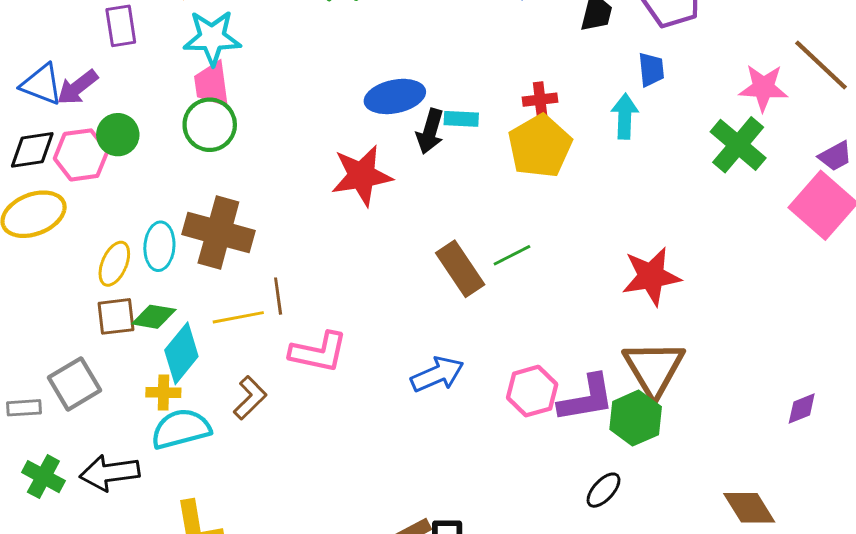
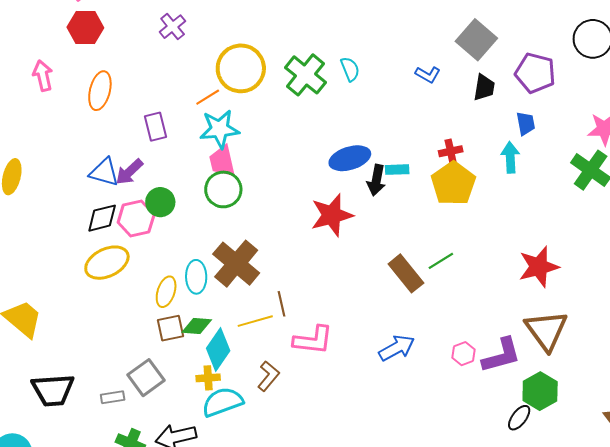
brown cross: (218, 233) -> (236, 264), turned 30
pink hexagon: (532, 391) -> (463, 354), size x0.7
green hexagon: (636, 418) -> (540, 391), moved

